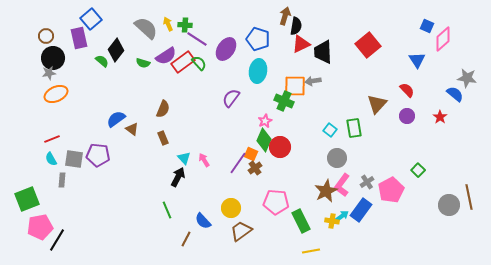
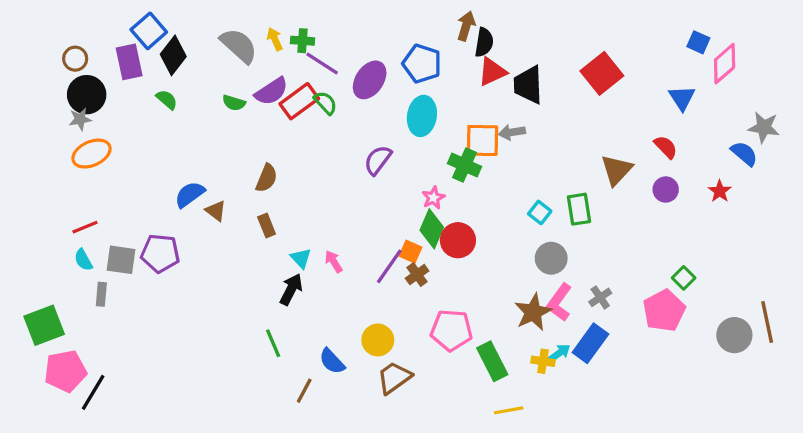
black diamond: (116, 50) -> (173, 55), moved
pink pentagon: (391, 190) -> (664, 311), moved

